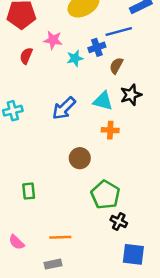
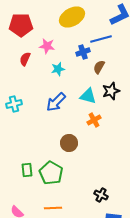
cyan star: (75, 58) -> (58, 69), moved
orange cross: (110, 130) -> (94, 120), turned -32
green pentagon: (105, 195) -> (51, 173), moved

